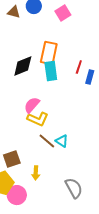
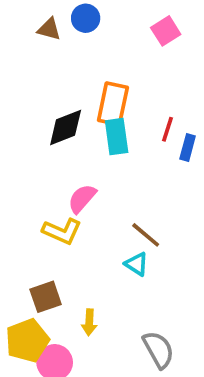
pink square: (63, 13) -> (166, 31), moved
yellow L-shape: (38, 119) -> (62, 231), moved
brown line: (47, 141) -> (146, 235), moved

